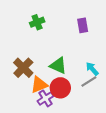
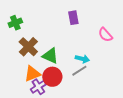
green cross: (37, 22) -> (15, 23), moved
brown cross: (23, 68) -> (28, 47), moved
cyan arrow: (92, 69) -> (82, 59), turned 144

